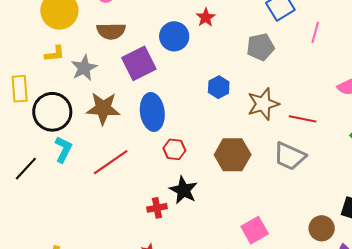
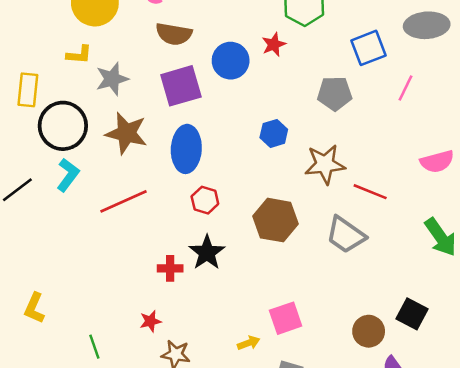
brown semicircle: (111, 31) -> (174, 34), moved

